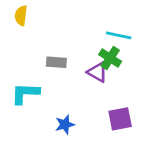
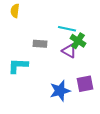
cyan line: (119, 35) -> (67, 29), moved
blue star: (65, 125) -> (60, 91), moved, size x1.5

